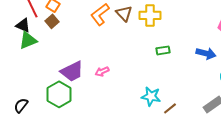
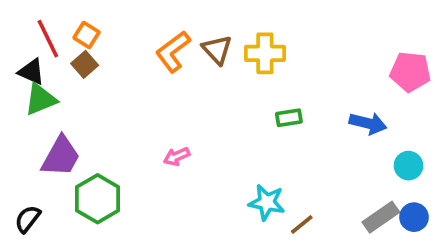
purple trapezoid: (72, 71) -> (61, 156), moved, turned -35

